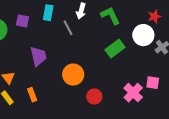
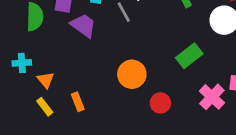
green rectangle: (115, 48) -> (189, 56), moved
purple trapezoid: (38, 56) -> (83, 26), moved, turned -40

